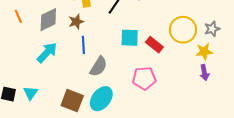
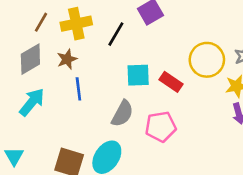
gray semicircle: (99, 67) -> (122, 114), moved

